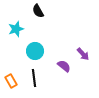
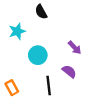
purple arrow: (83, 54) -> (75, 48), moved
black line: (34, 78) -> (49, 86), moved

